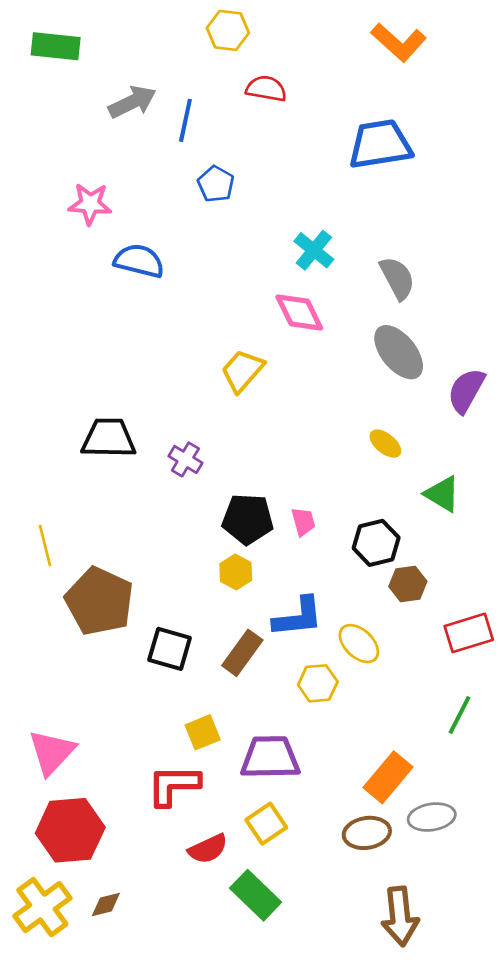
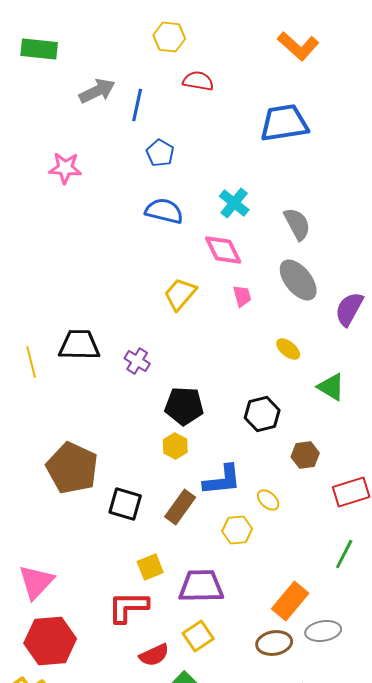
blue semicircle: (139, 261) -> (164, 211), moved
pink trapezoid: (303, 522) -> (242, 296), moved
black hexagon: (376, 543) -> (262, 414), moved
yellow line: (45, 546) -> (31, 362), moved
yellow ellipse: (359, 644) -> (268, 500), size x0.7

